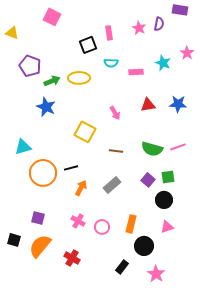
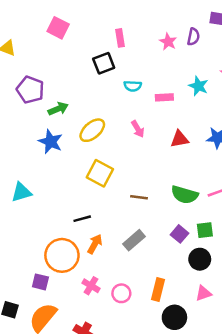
pink rectangle: (109, 33) -> (120, 38), moved
yellow ellipse: (79, 78) -> (92, 130), moved, turned -40
pink arrow: (115, 113) -> (138, 129), moved
orange circle: (43, 173) -> (62, 255), moved

